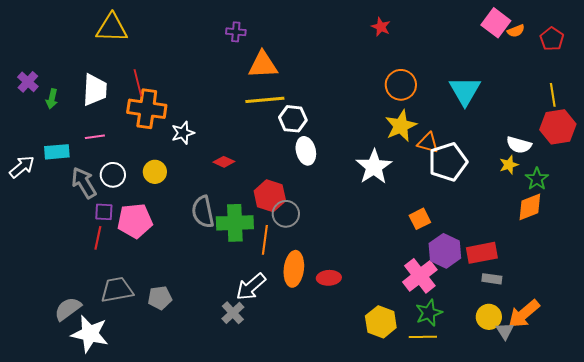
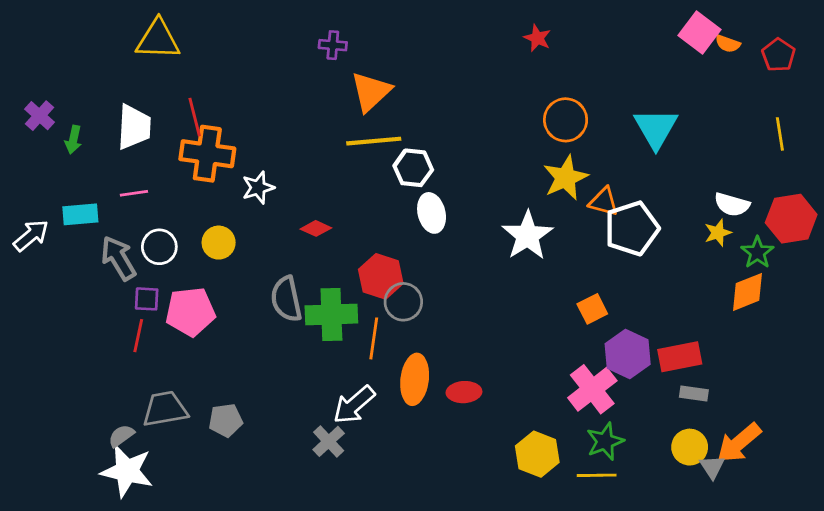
orange semicircle: (516, 31) -> (728, 44), turned 42
orange triangle: (263, 65) -> (371, 92), turned -40
red hexagon: (558, 127) -> (791, 219), moved
gray semicircle: (68, 309) -> (121, 436), moved, size x0.7

